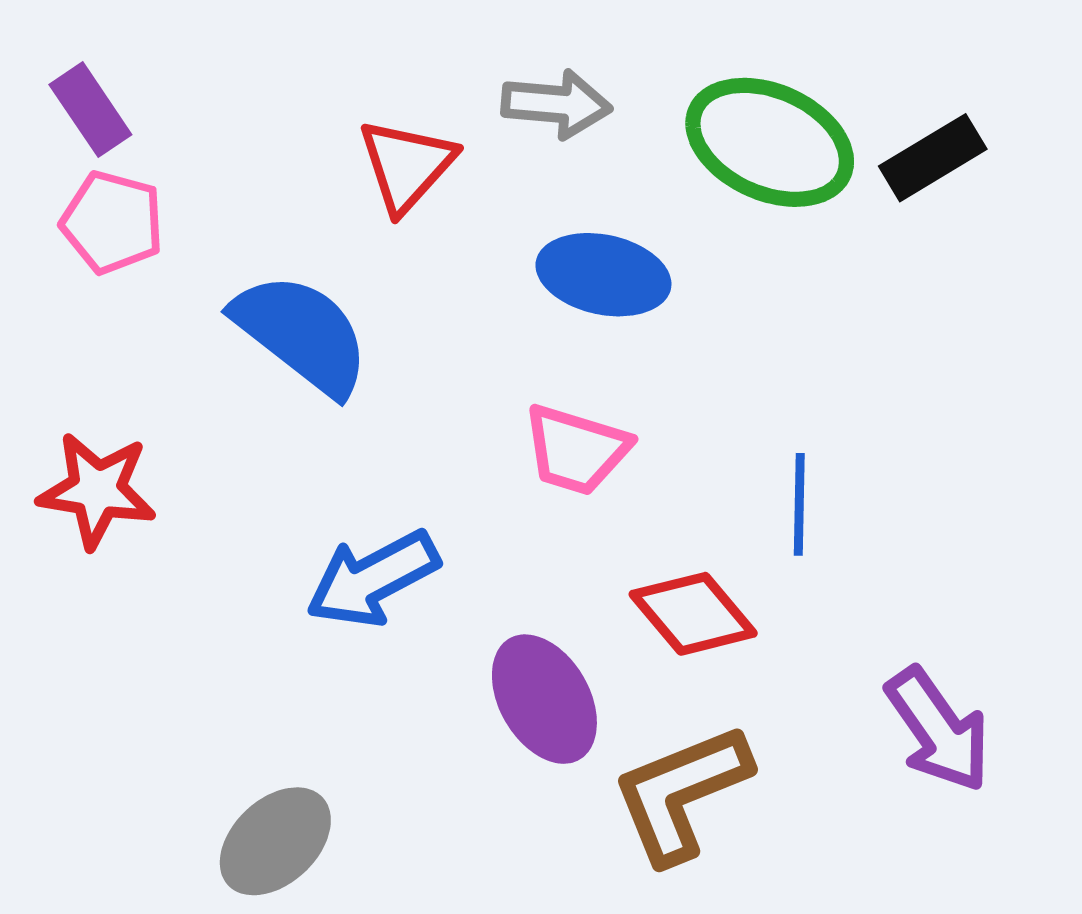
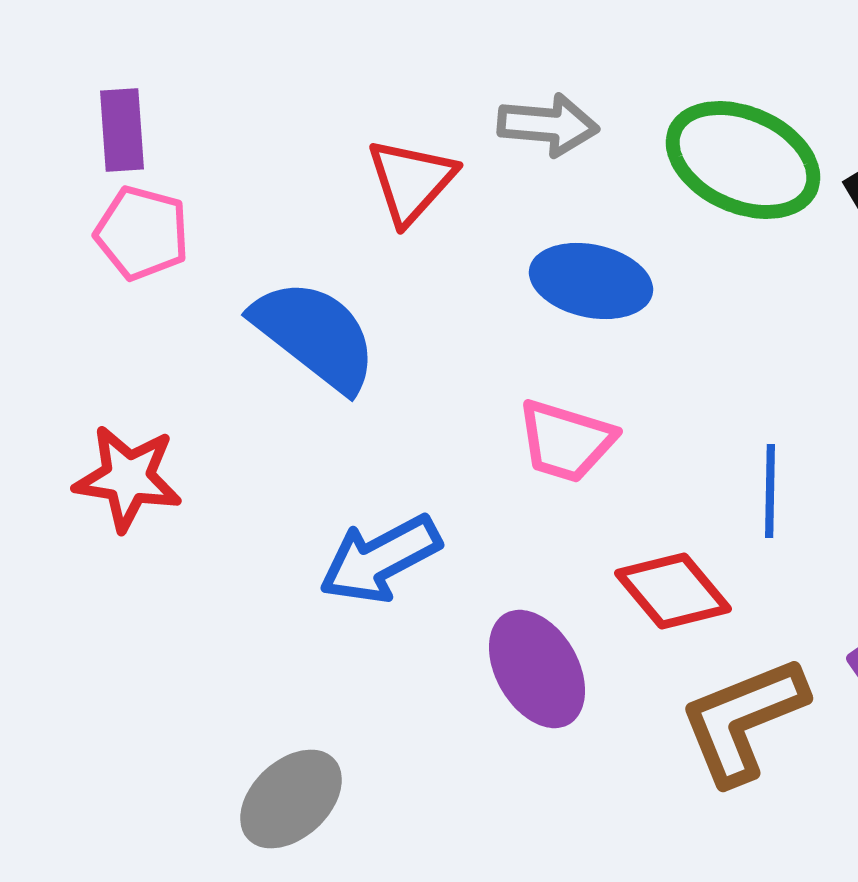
purple rectangle: (90, 110) -> (122, 130), turned 30
brown L-shape: (681, 793) -> (743, 720), moved

